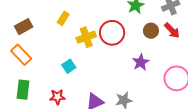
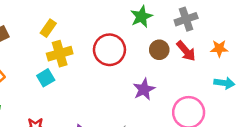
yellow cross: (86, 37) -> (60, 54), moved
cyan square: (69, 66) -> (46, 78), moved

